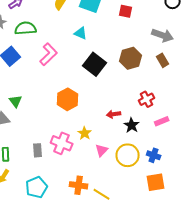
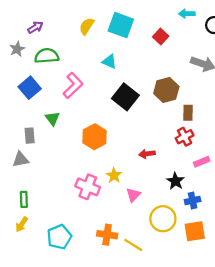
red square: (126, 11) -> (161, 36), turned 32
brown rectangle: (163, 60) -> (188, 113), moved, turned 32
green triangle: (16, 101) -> (52, 118), moved
black star: (132, 125) -> (175, 181), moved
gray rectangle: (38, 150) -> (30, 136), moved
yellow circle: (128, 155) -> (163, 219), moved
blue cross: (154, 155) -> (193, 200), turned -32

